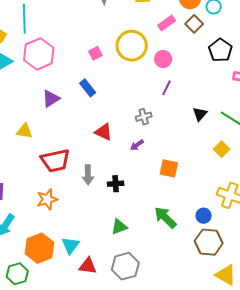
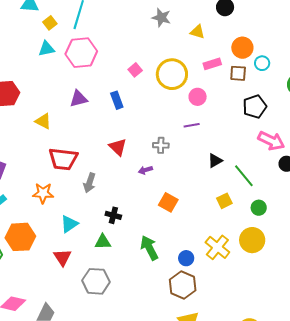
brown square: (194, 24) -> (238, 73), turned 30
pink square: (95, 53) -> (135, 70), turned -32
purple line: (167, 88) -> (192, 125), turned 35
black cross: (116, 184) -> (113, 215), moved
cyan triangle: (70, 245) -> (69, 224), moved
red triangle: (88, 266) -> (63, 257), moved, turned 30

